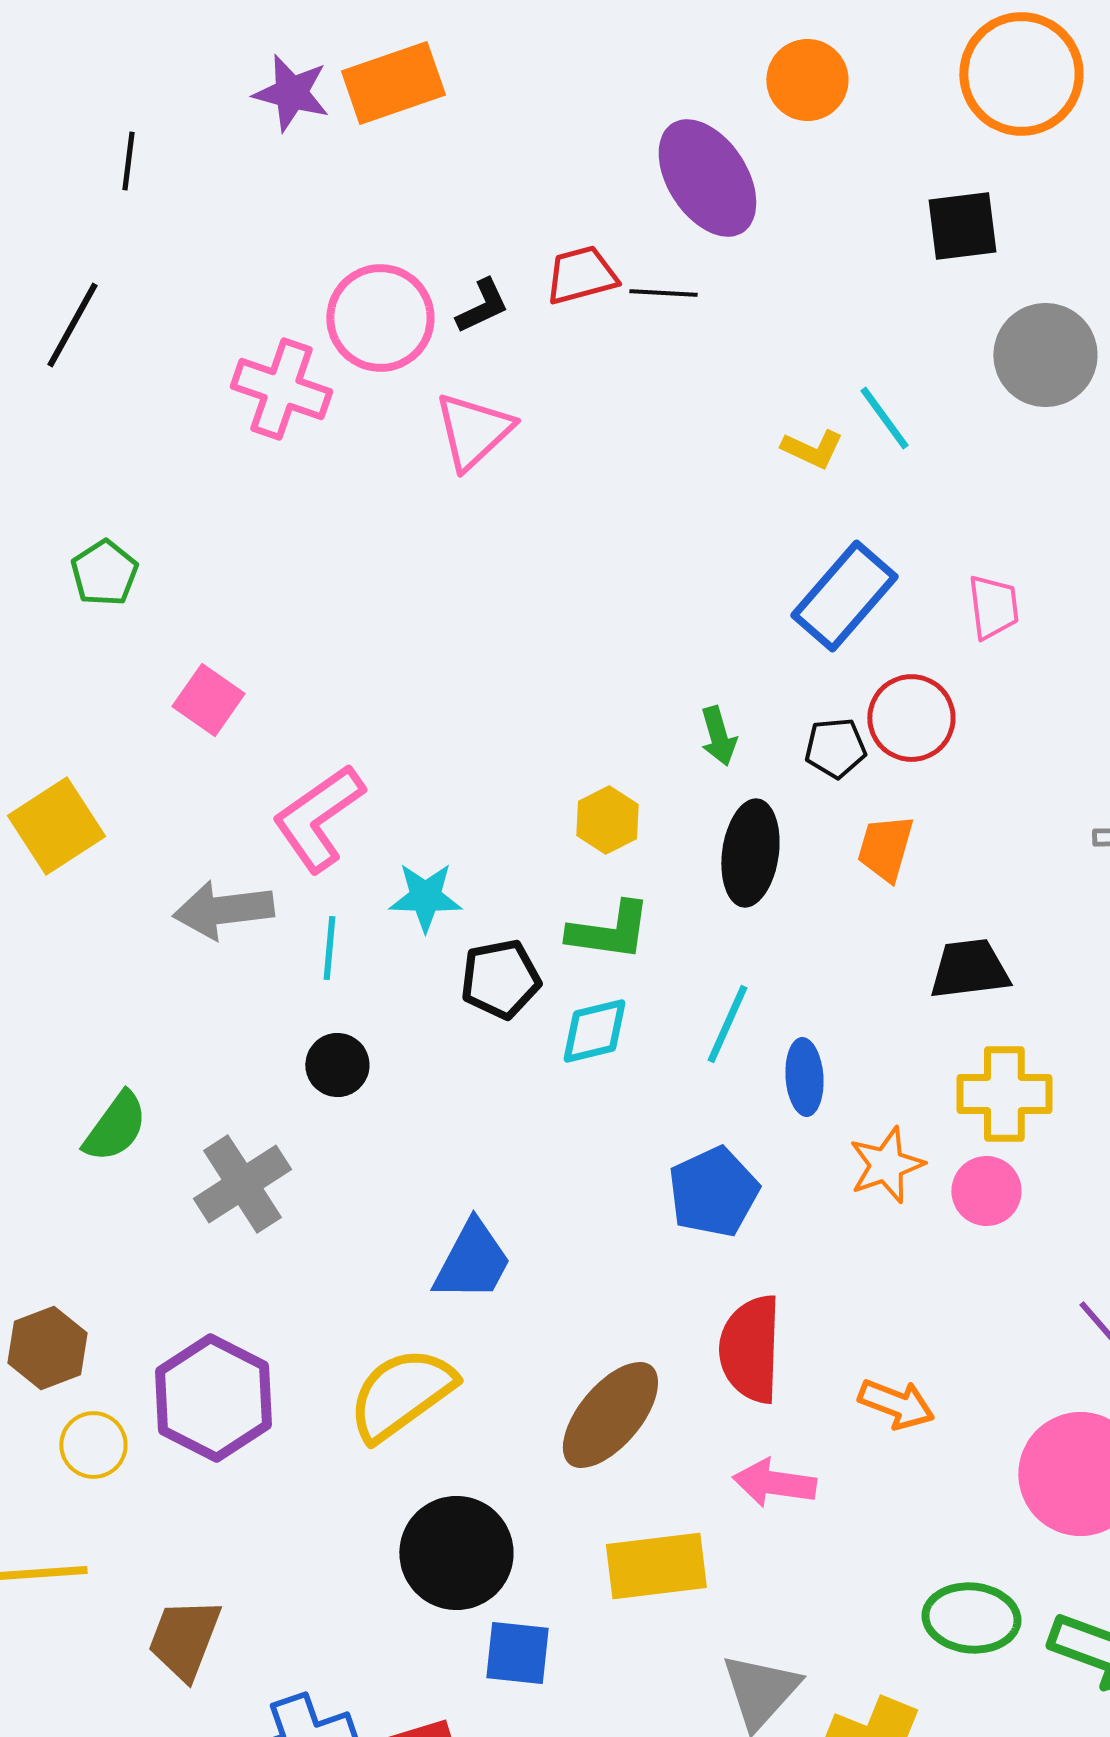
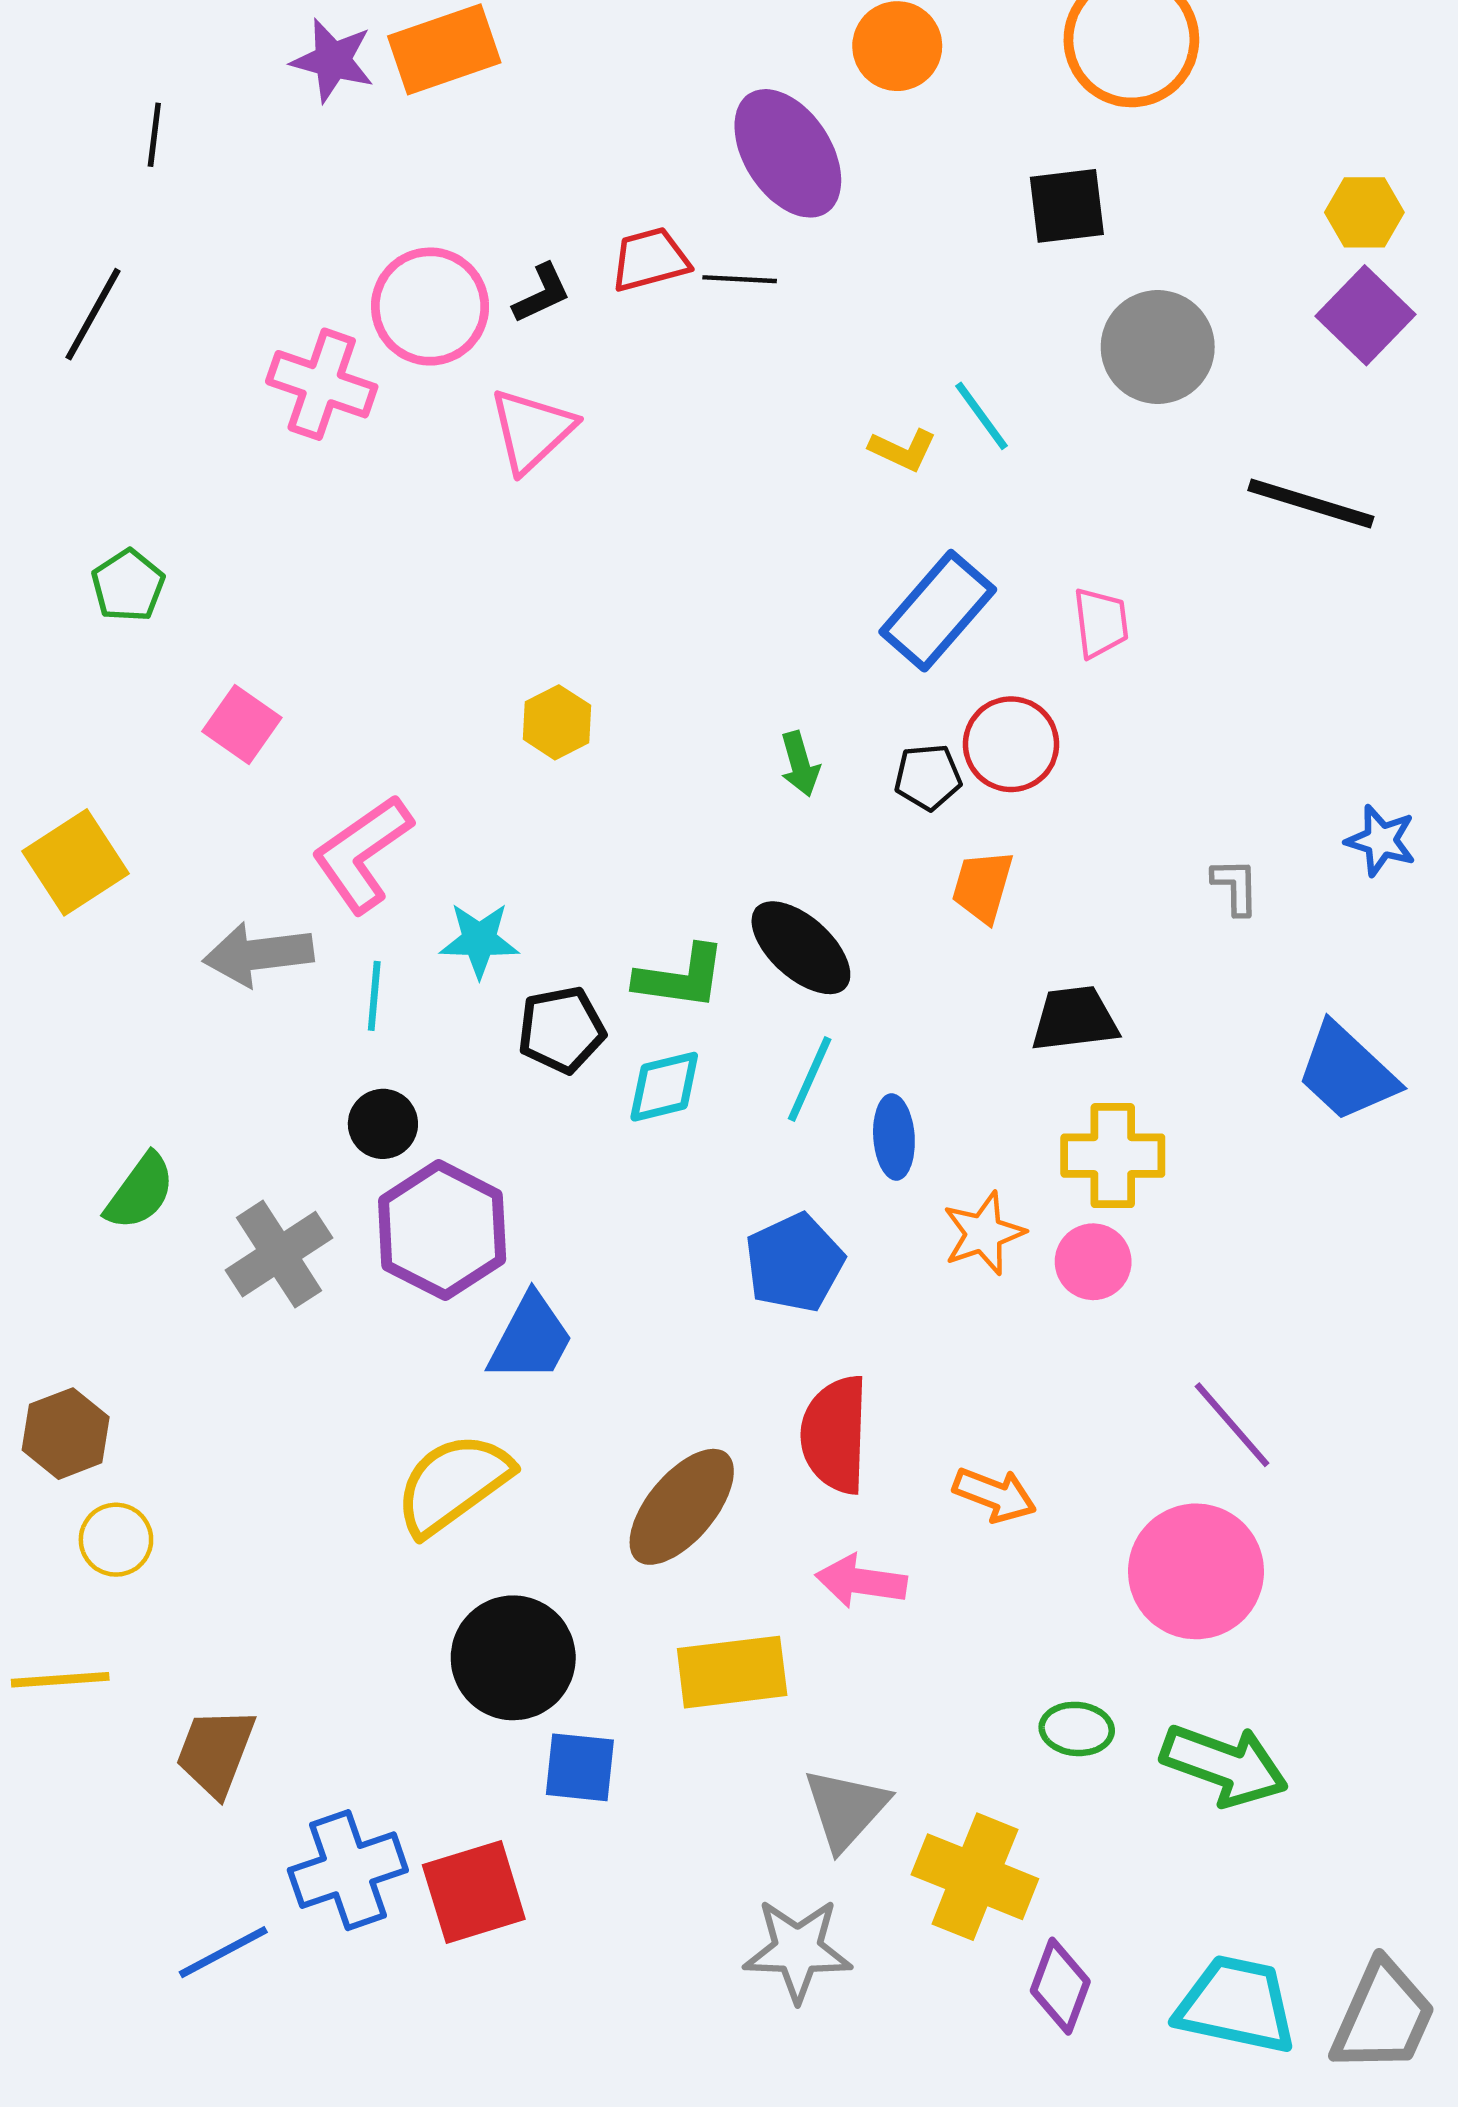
yellow hexagon: (607, 820) -> (557, 722), moved
black ellipse: (750, 853) -> (801, 948), moved, turned -56
purple hexagon: (213, 1398) -> (442, 1230), moved
green ellipse: (971, 1618) -> (1077, 1729), size x0.7

